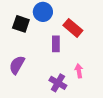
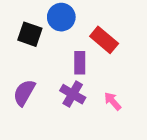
pink arrow: (79, 71) -> (113, 101), turned -32
purple cross: (58, 83) -> (73, 94), moved

